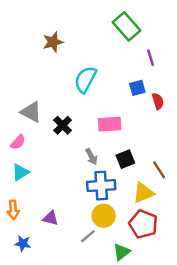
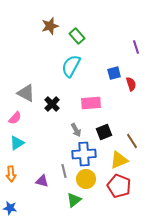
green rectangle: (126, 26) -> (77, 36), moved, size x0.7
brown star: (53, 42) -> (50, 26), moved
purple line: (151, 58) -> (136, 47), moved
gray line: (88, 236) -> (64, 171), moved, turned -64
blue star: (23, 243) -> (10, 208), moved
green triangle: (122, 252) -> (74, 200), moved

